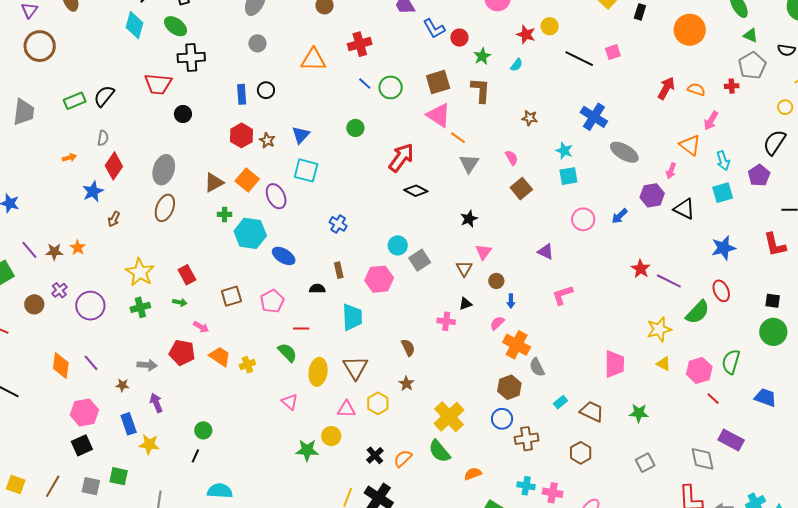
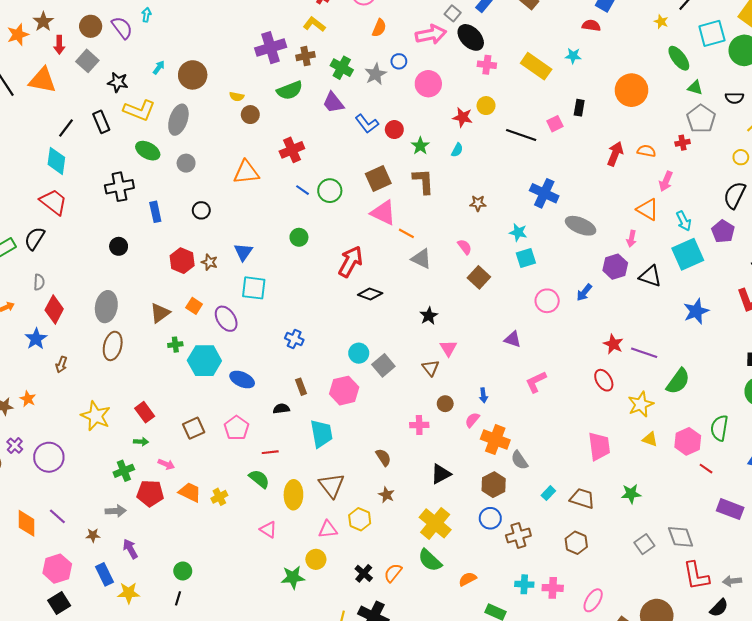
black rectangle: (640, 12) -> (579, 108), moved
green ellipse: (176, 26) -> (148, 151), moved
red trapezoid: (158, 84) -> (53, 202), moved, turned -140
blue rectangle: (242, 94) -> (155, 212), moved
gray triangle: (469, 164) -> (421, 259), turned -30
orange square: (247, 180) -> (194, 306), size x0.7
cyan square: (723, 193) -> (688, 254), size x1.4
brown circle: (496, 281) -> (445, 404), moved
red ellipse: (721, 291) -> (604, 380), moved
black triangle: (466, 304) -> (441, 474), moved, size x1.5
green cross: (140, 307) -> (124, 471), moved
gray diamond: (703, 459) -> (681, 537), moved

